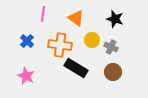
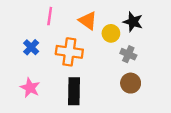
yellow circle: (92, 40) -> (111, 33), moved
black rectangle: (76, 68) -> (74, 91), moved, turned 60

